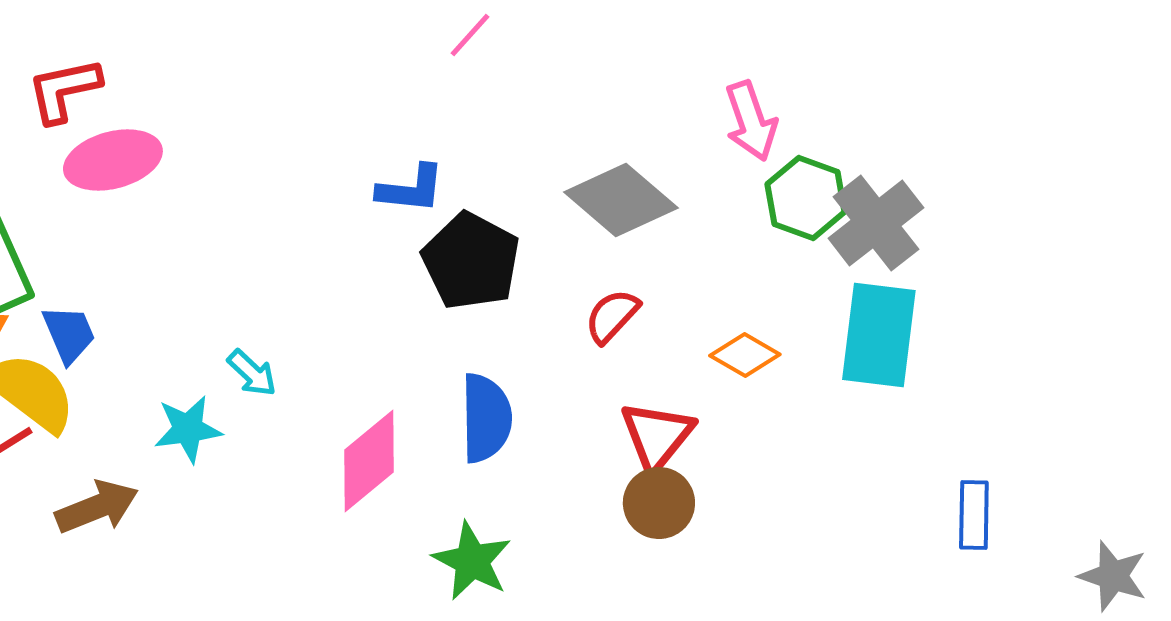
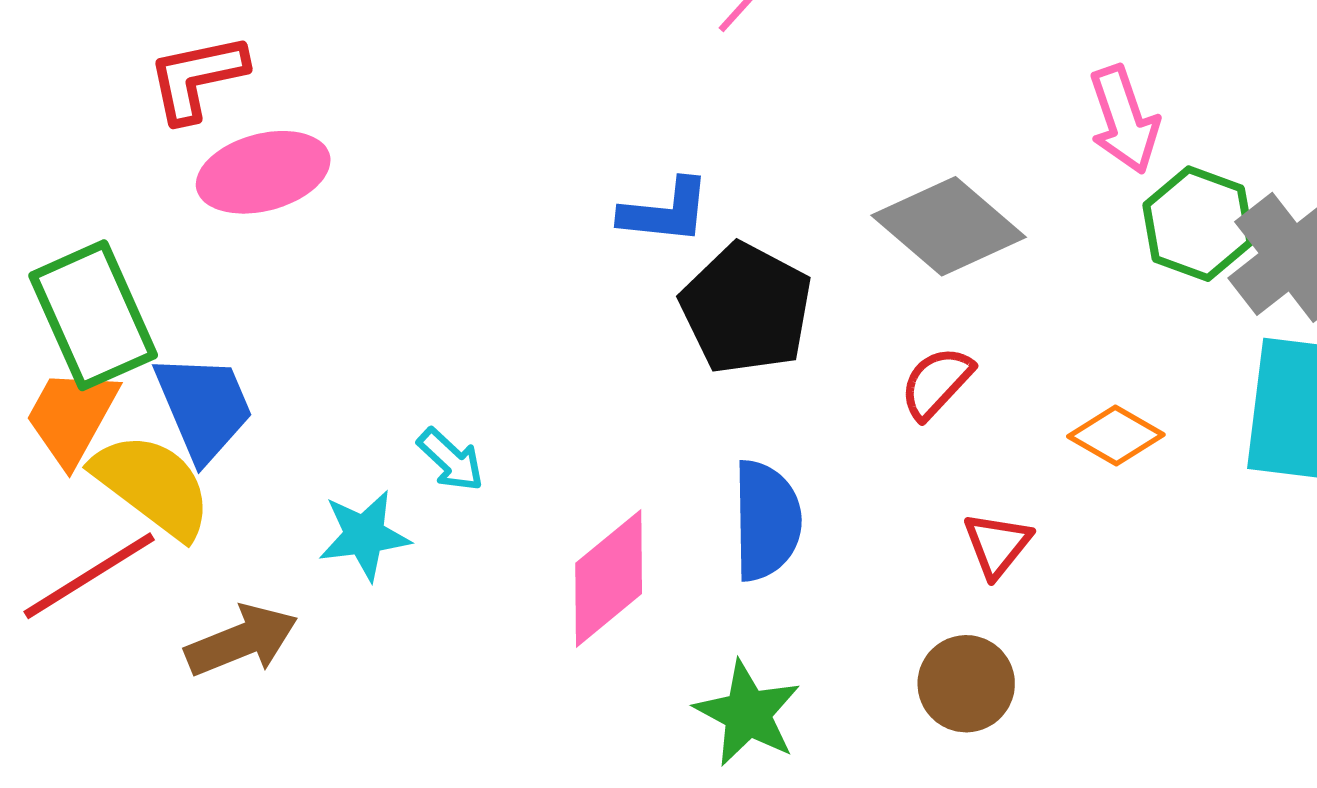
blue trapezoid: (69, 334) -> (204, 407), size x1.4
red triangle: (657, 436) -> (997, 545), size x0.7
brown circle: (659, 503) -> (966, 684), moved

